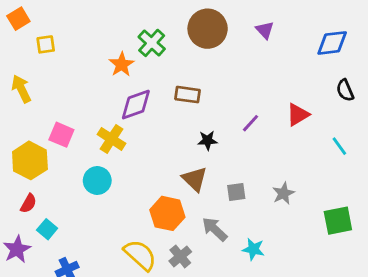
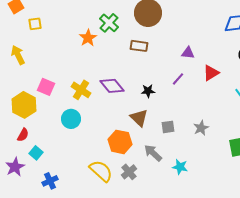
purple triangle: (265, 30) -> (188, 53), moved, turned -40
brown rectangle: (187, 95) -> (139, 46), moved
purple diamond: (136, 105) -> (112, 86), moved, turned 70

